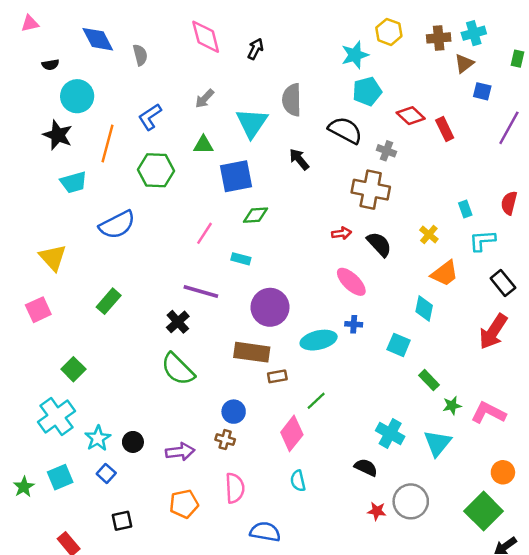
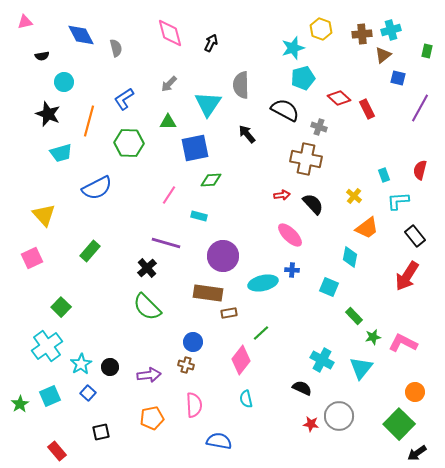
cyan circle: (77, 96) -> (64, 82), size x0.7

